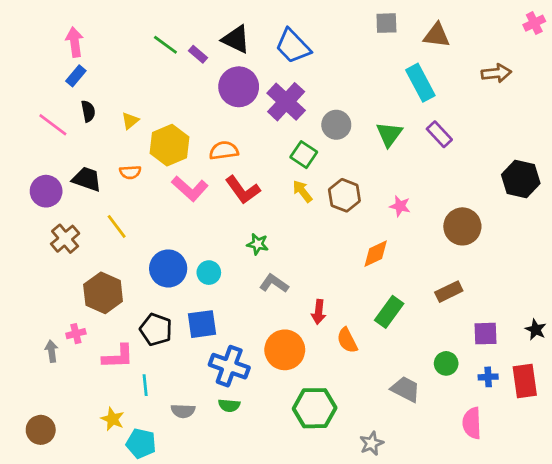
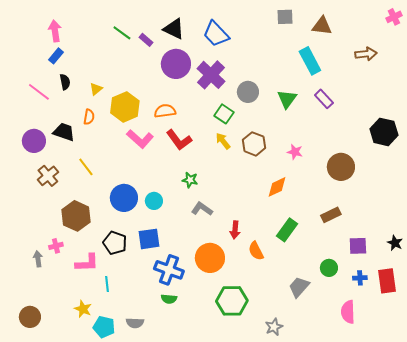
orange semicircle: (130, 172) -> (89, 117), moved, turned -77
gray trapezoid: (405, 389) -> (299, 287), turned -75
gray semicircle: (183, 411) -> (135, 323), moved

